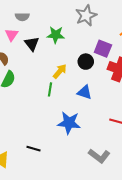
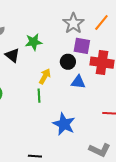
gray star: (86, 15) -> (73, 23), moved
blue triangle: (85, 92) -> (78, 82), moved
blue star: (69, 123) -> (64, 124), turned 30

